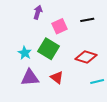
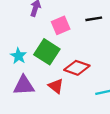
red diamond: (86, 57) -> (77, 68), moved

